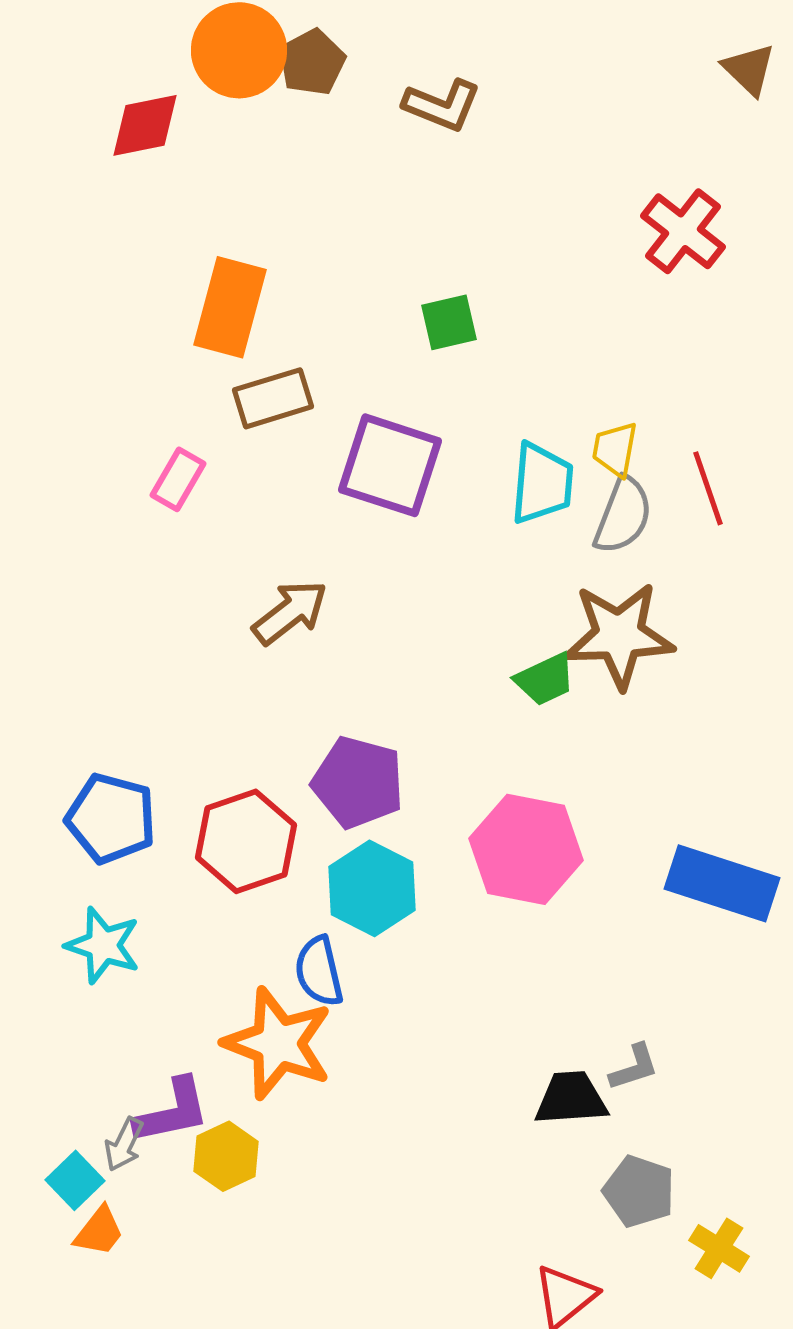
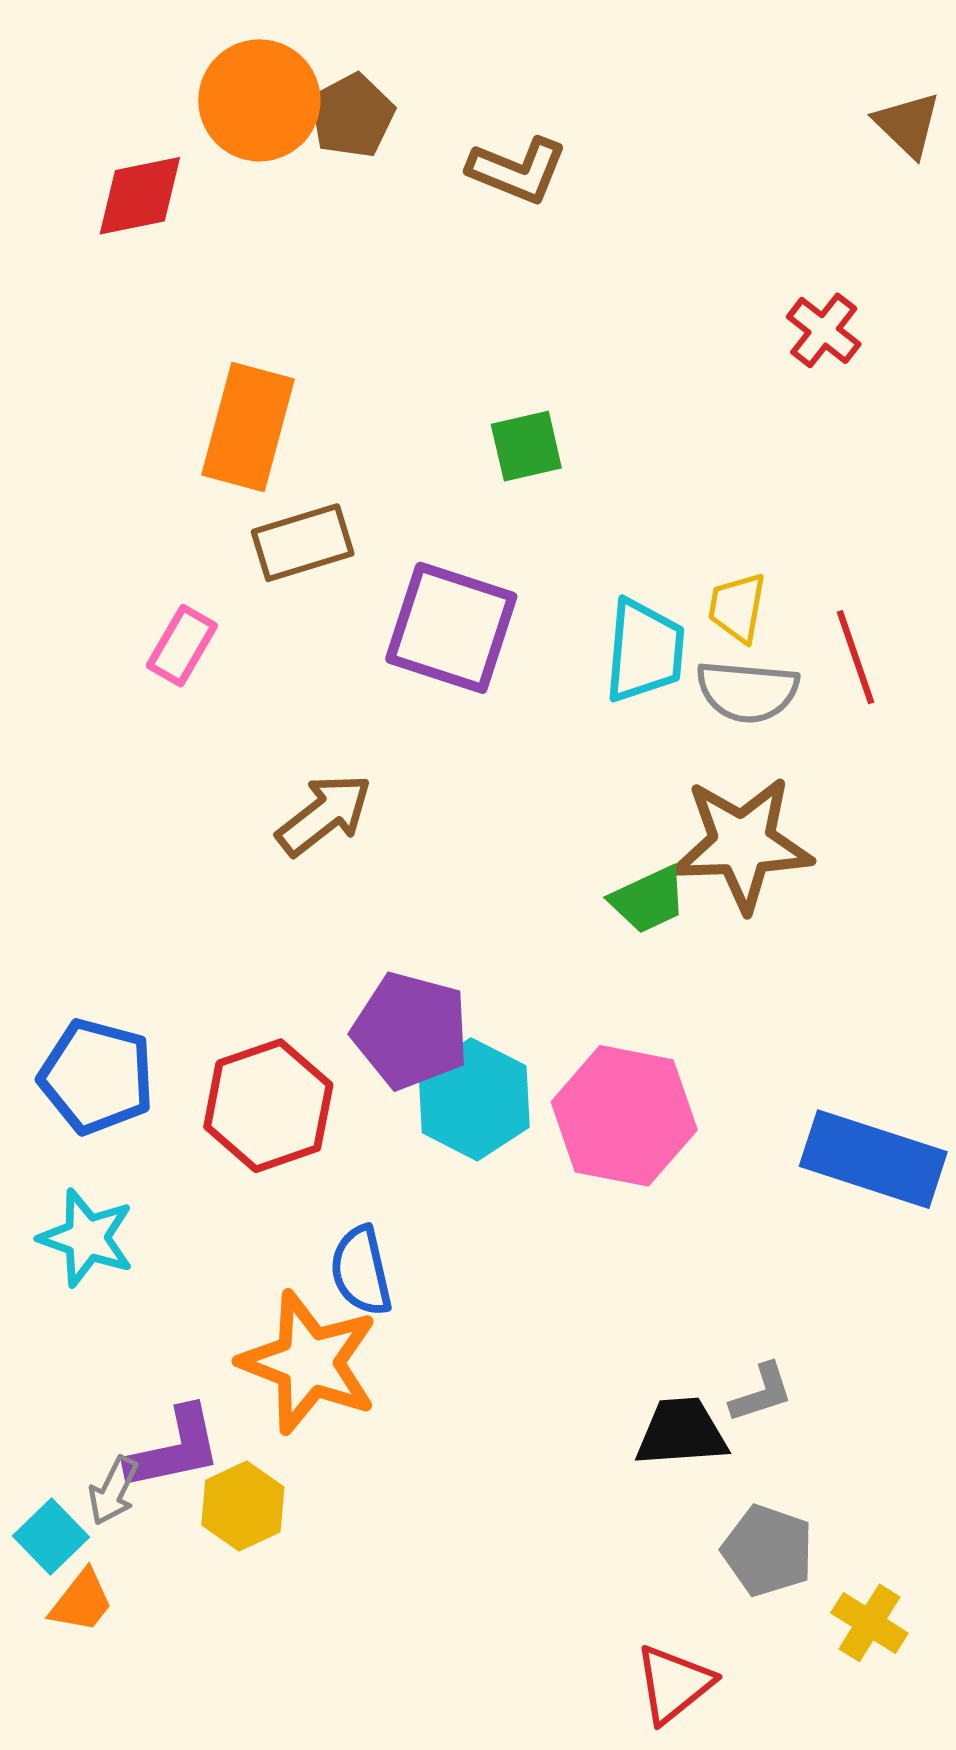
red cross: (683, 231) -> (824, 330), size x0.7
gray semicircle: (623, 515) -> (747, 691), turned 74
cyan hexagon: (372, 888) -> (474, 1099), moved

